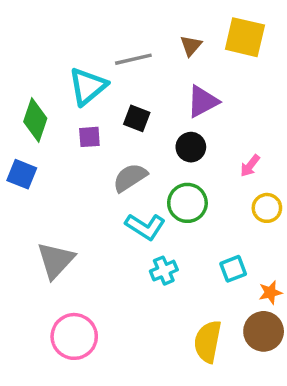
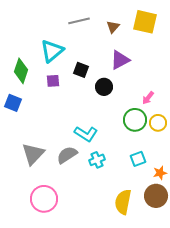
gray line: (133, 59) -> (79, 21), moved
black circle: (191, 147) -> (104, 87), moved
gray semicircle: (130, 178) -> (67, 155), moved
green circle: (187, 203) -> (135, 120), moved

